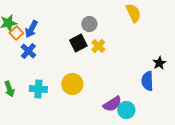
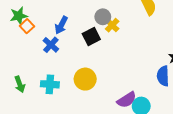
blue arrow: (31, 29) -> (61, 25), moved
yellow cross: (98, 46) -> (112, 25), moved
blue cross: (28, 51) -> (51, 45), moved

